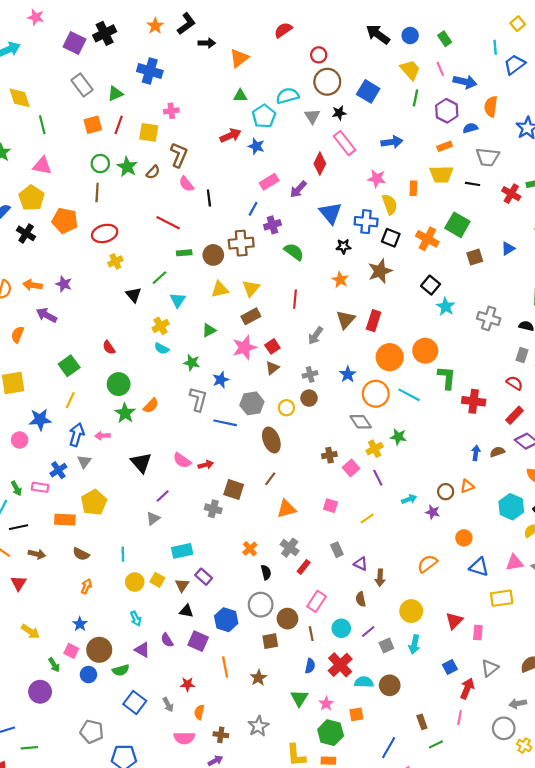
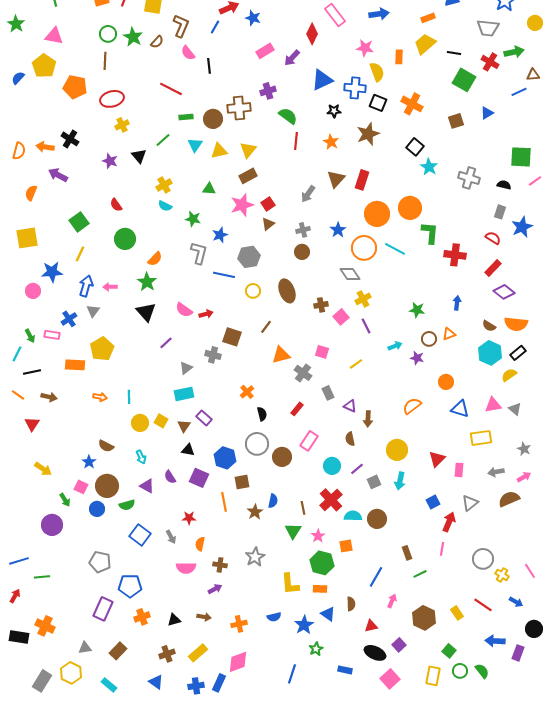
gray trapezoid: (488, 157) -> (488, 28), moved
yellow trapezoid: (441, 174) -> (425, 44), turned 140
blue line: (253, 209) -> (215, 27), moved
blue triangle: (331, 213) -> (322, 80), turned 45
green square: (457, 225) -> (464, 80), moved
black cross: (26, 233) -> (70, 139), moved
purple star: (64, 284) -> (110, 161), moved
red line: (295, 299) -> (296, 141), moved
cyan triangle: (178, 300) -> (195, 145), moved
green triangle: (209, 330) -> (209, 189), turned 32
yellow circle: (286, 408) -> (253, 291), moved
green star: (125, 413) -> (147, 282), moved
green star: (398, 437) -> (417, 310), moved
brown ellipse: (271, 440) -> (287, 291), moved
brown semicircle: (497, 452) -> (489, 326), moved, turned -128
gray triangle: (153, 519) -> (186, 368), moved
gray cross: (290, 548) -> (303, 373), moved
brown semicircle: (81, 554) -> (106, 446), moved
orange arrow: (86, 586) -> (100, 397), moved, turned 80
brown line: (311, 634) -> (303, 508), moved
brown square: (270, 641) -> (242, 482), moved
blue semicircle: (310, 666) -> (273, 501), moved
gray arrow: (518, 704) -> (496, 472), moved

